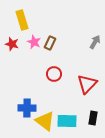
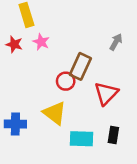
brown rectangle: (50, 43) -> (80, 66), moved, size x1.5
blue cross: (27, 108) -> (15, 124), moved
yellow triangle: (45, 121) -> (55, 113), moved

